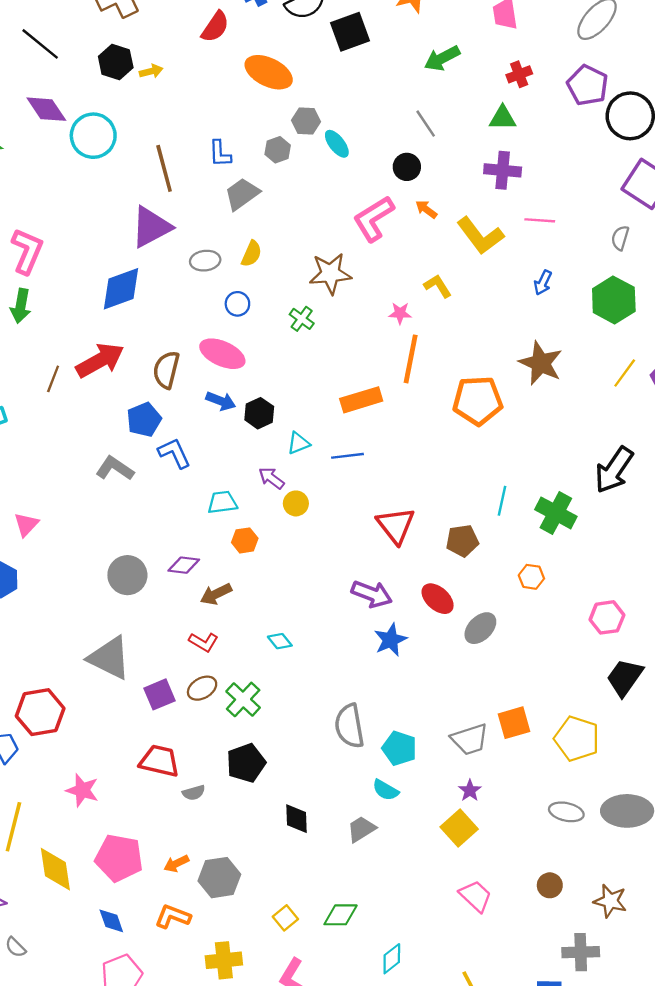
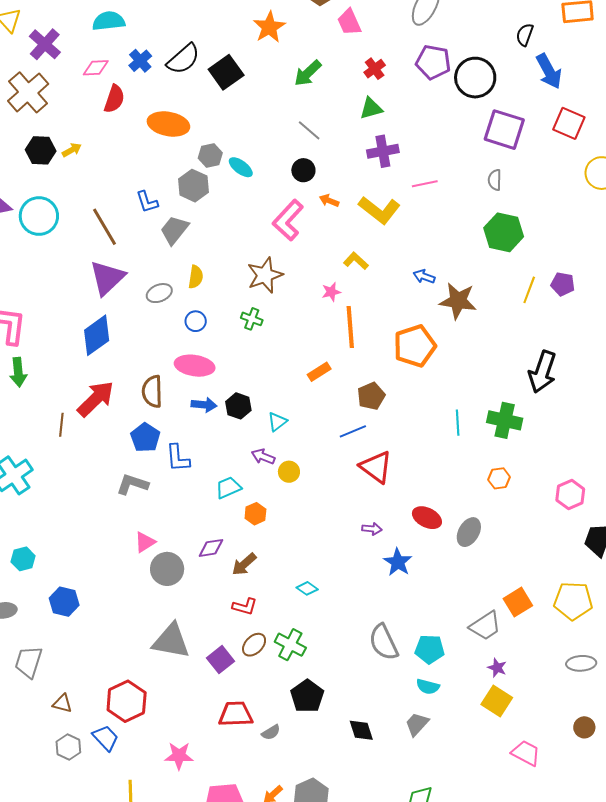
gray hexagon: (278, 150) -> (193, 186), size x1.4
blue arrow: (543, 283) -> (424, 276), moved, turned 100
orange rectangle: (361, 400) -> (319, 372), size x0.7
blue L-shape: (174, 453) -> (178, 458), turned -144
blue line: (347, 456) -> (353, 431), moved
pink triangle: (26, 524) -> (145, 542), moved, turned 30
brown pentagon: (462, 541) -> (371, 396), moved
purple arrow: (372, 594) -> (372, 529), size x0.6

